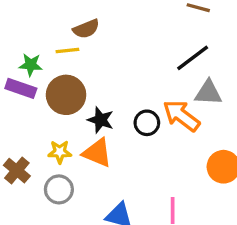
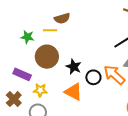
purple rectangle: (21, 88) -> (22, 74), moved
black star: (101, 120) -> (74, 67), moved
orange triangle: (97, 153) -> (73, 92), moved

